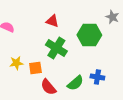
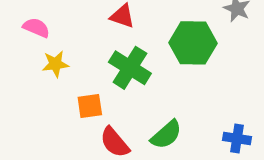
yellow star: (16, 63) -> (55, 64), moved
blue cross: (97, 77) -> (237, 138), moved

